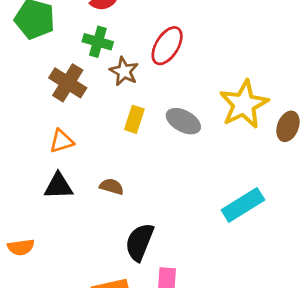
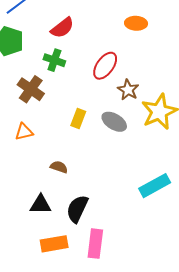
brown star: (124, 71) -> (128, 90), moved
black triangle: (59, 186) -> (41, 204), moved

